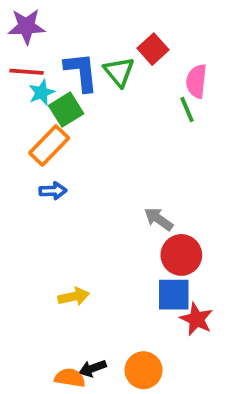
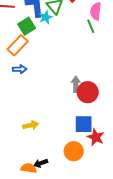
cyan star: (42, 93) -> (46, 17), moved
gray arrow: (159, 219) -> (76, 84), turned 56
red circle: (181, 255) -> (88, 92), moved
orange circle: (144, 370) -> (74, 151), moved

